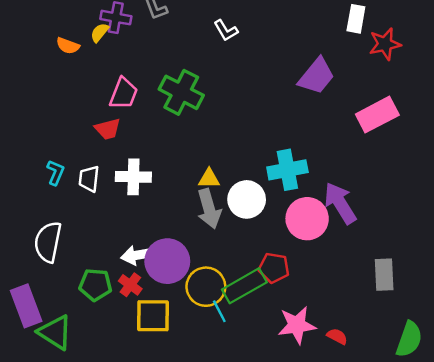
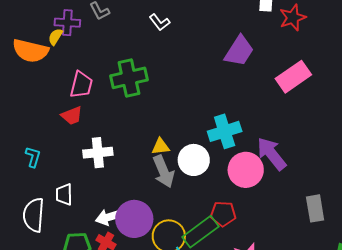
orange semicircle: (68, 46) -> (30, 51), size x1.8
green cross: (181, 92) -> (129, 78), turned -33
white trapezoid: (89, 179) -> (64, 194), moved

